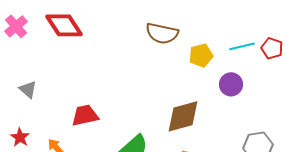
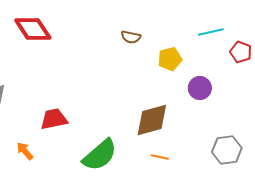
brown semicircle: (162, 33) -> (131, 37), size x0.6
cyan line: (242, 46) -> (211, 32), moved

